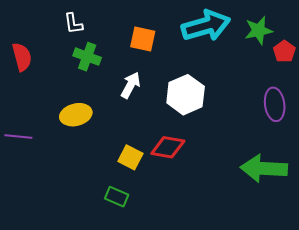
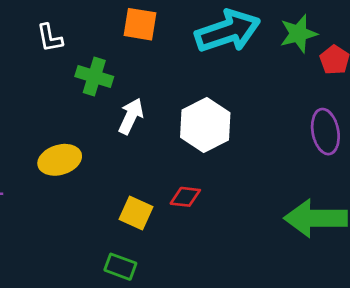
orange square: (143, 39) -> (140, 24), moved
green cross: (87, 57) -> (94, 76), moved
red diamond: (168, 147) -> (185, 197), size x0.7

